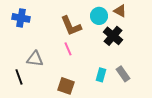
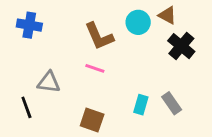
black cross: (113, 36) -> (181, 46), moved
pink line: (68, 49) -> (95, 68), turned -48

